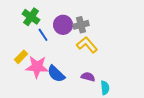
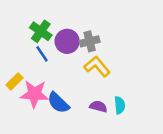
green cross: (31, 17) -> (41, 31), moved
cyan semicircle: (105, 88) -> (120, 105), moved

